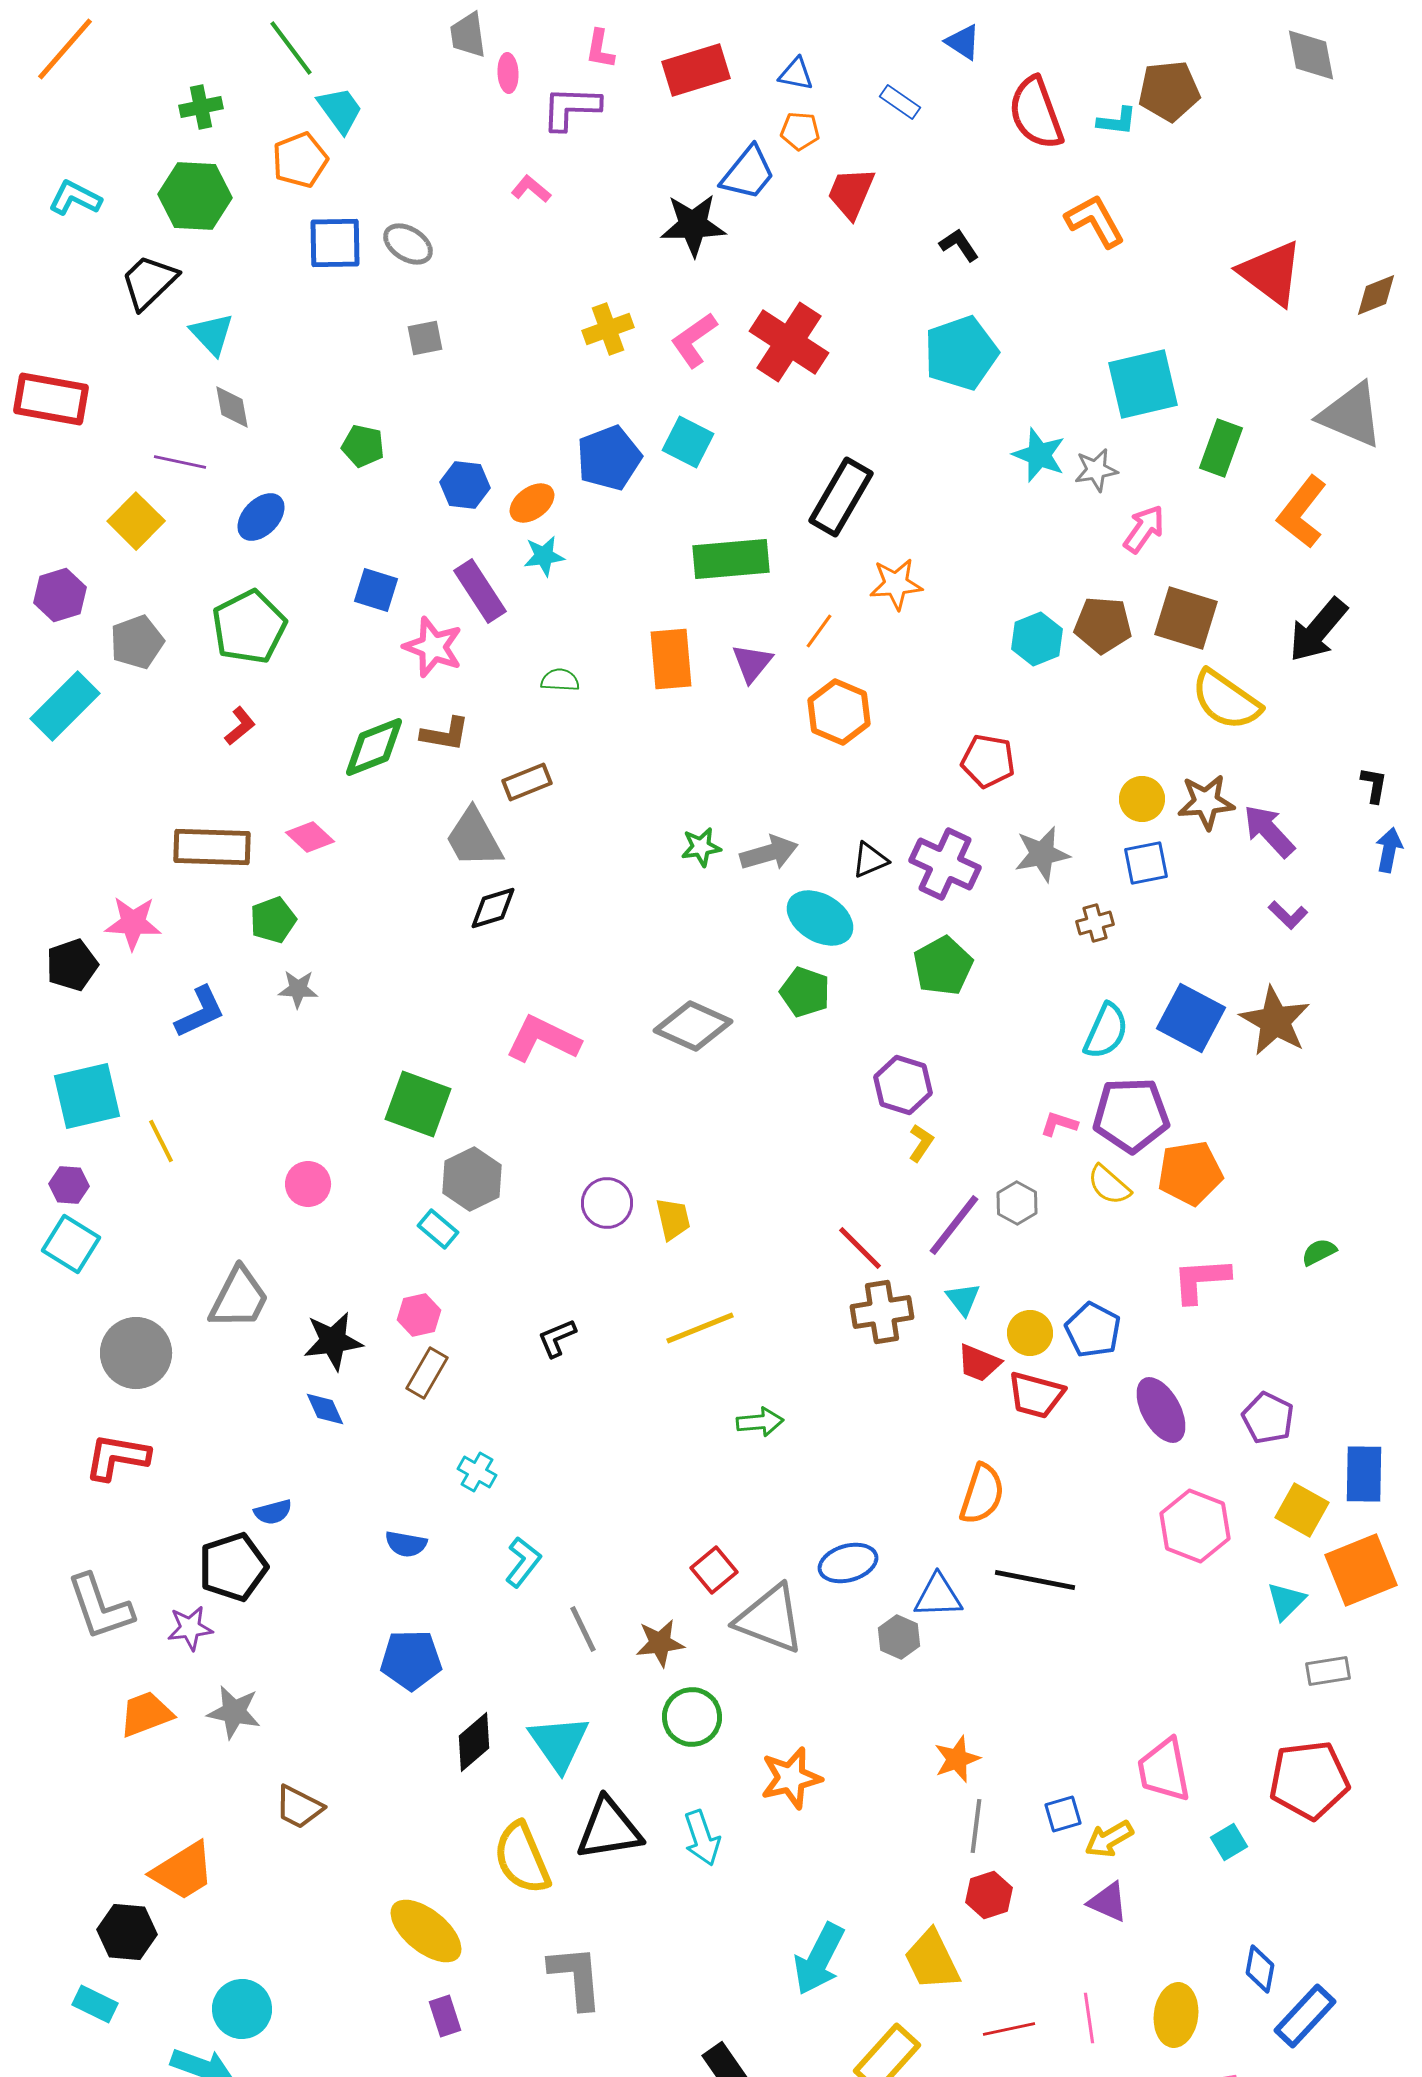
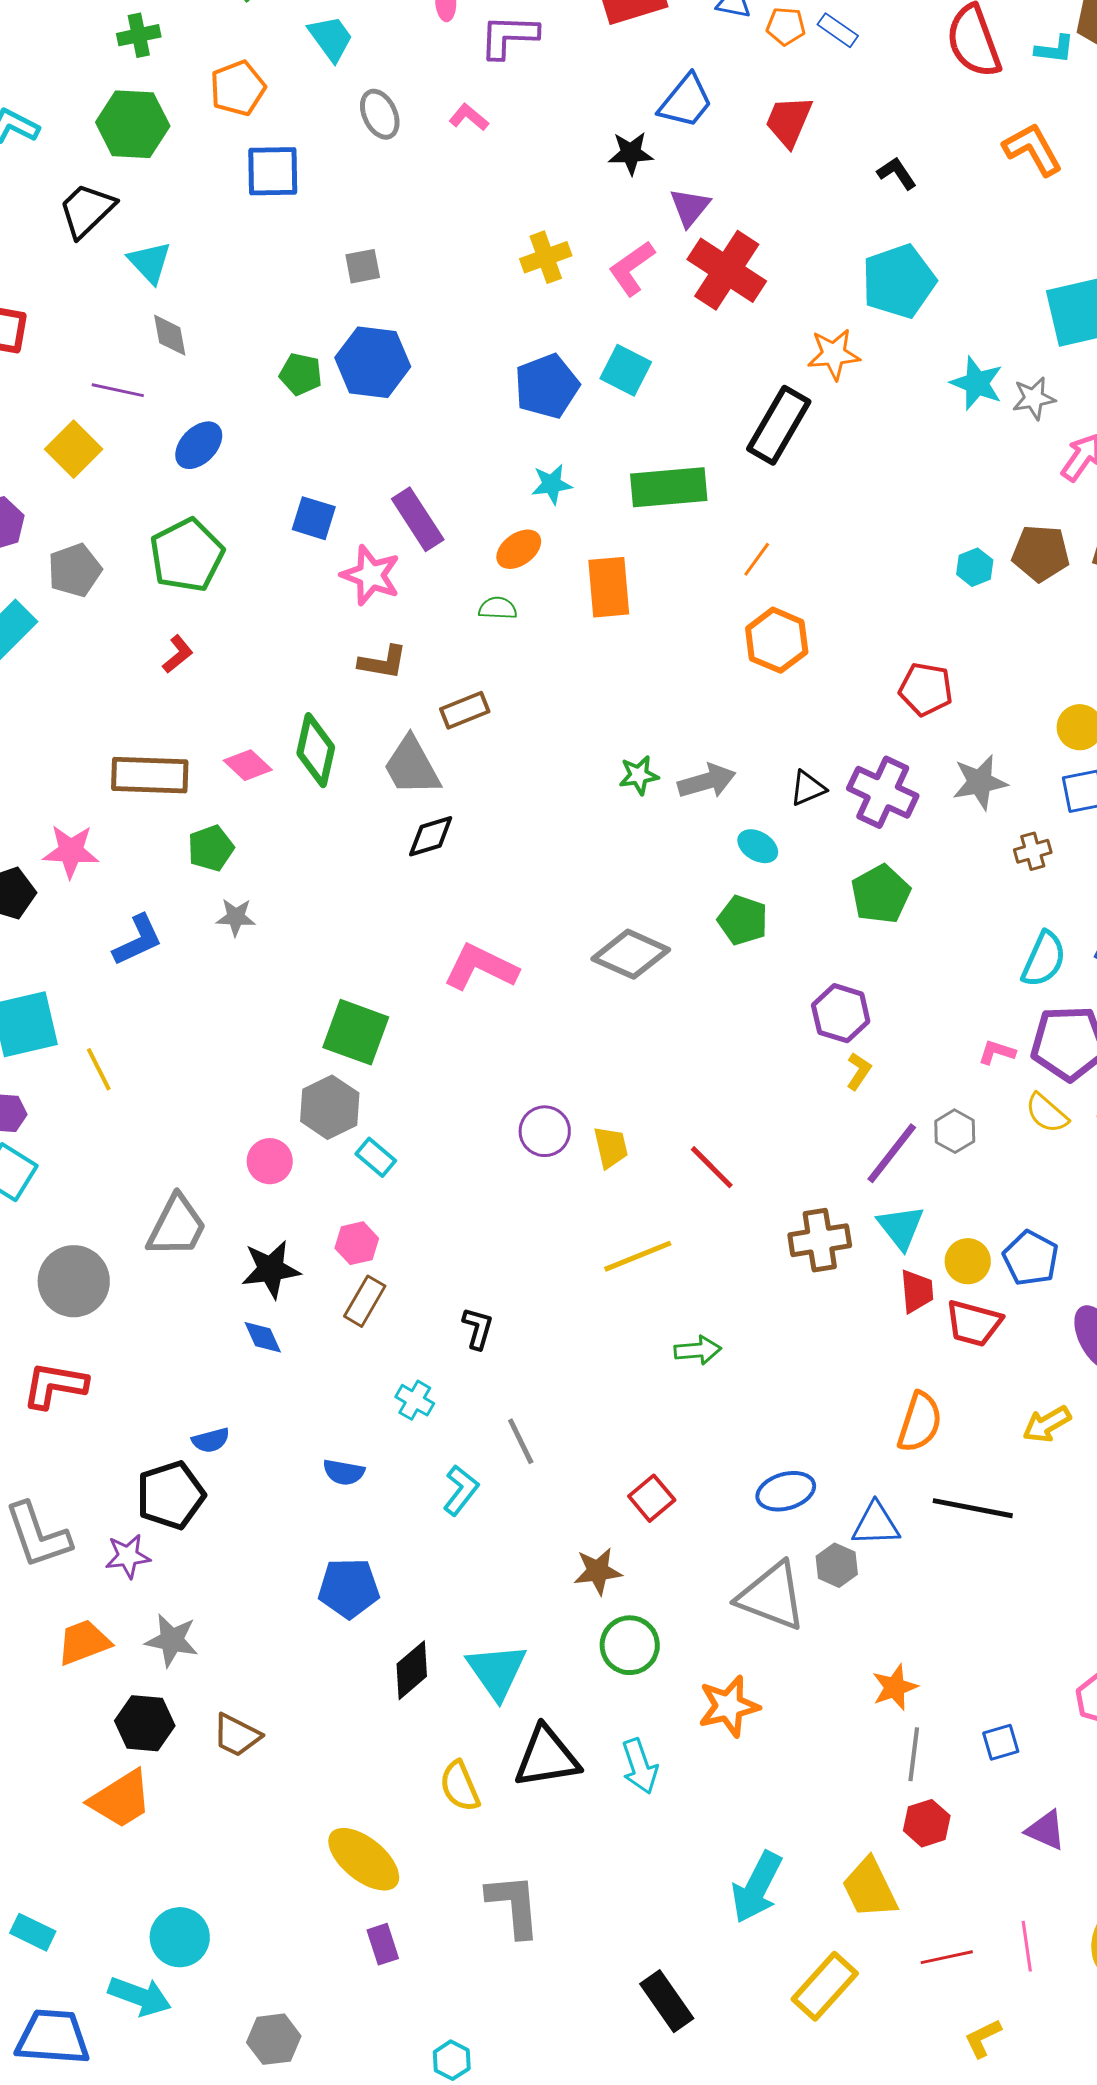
cyan trapezoid: (340, 110) -> (331, 38), moved
orange pentagon: (800, 131) -> (786, 26), moved
black star: (693, 225) -> (631, 153), size x0.7
gray ellipse: (408, 244) -> (380, 114), moved, turned 33
blue hexagon: (465, 485) -> (373, 362), moved, size x1.5
orange ellipse: (532, 503) -> (519, 549), moved
cyan star: (544, 556) -> (552, 484), moved
orange star: (896, 584) -> (834, 354), moved
cyan hexagon: (1037, 639) -> (975, 567), size x0.7
purple triangle: (752, 663) -> (690, 207), moved
green diamond: (374, 747) -> (316, 750), moved, turned -56
cyan ellipse: (820, 918) -> (758, 846), size x0.6
gray hexagon: (472, 1179) -> (330, 1107), moved
pink circle: (308, 1184) -> (270, 1161), moved
red line: (860, 1248) -> (712, 1167), moved
cyan triangle: (963, 1299) -> (901, 1227), size x1.4
black L-shape: (557, 1338) -> (478, 1328), moved, turned 129
red trapezoid: (979, 1363) -> (917, 1291), turned -117
gray triangle: (770, 1619) -> (772, 1596), moved
gray line: (583, 1629) -> (521, 1441), moved
yellow arrow: (1109, 1839) -> (1047, 1424), moved
yellow semicircle: (522, 1858) -> (460, 1786), size x0.7
black hexagon: (127, 1932) -> (145, 1723), moved

